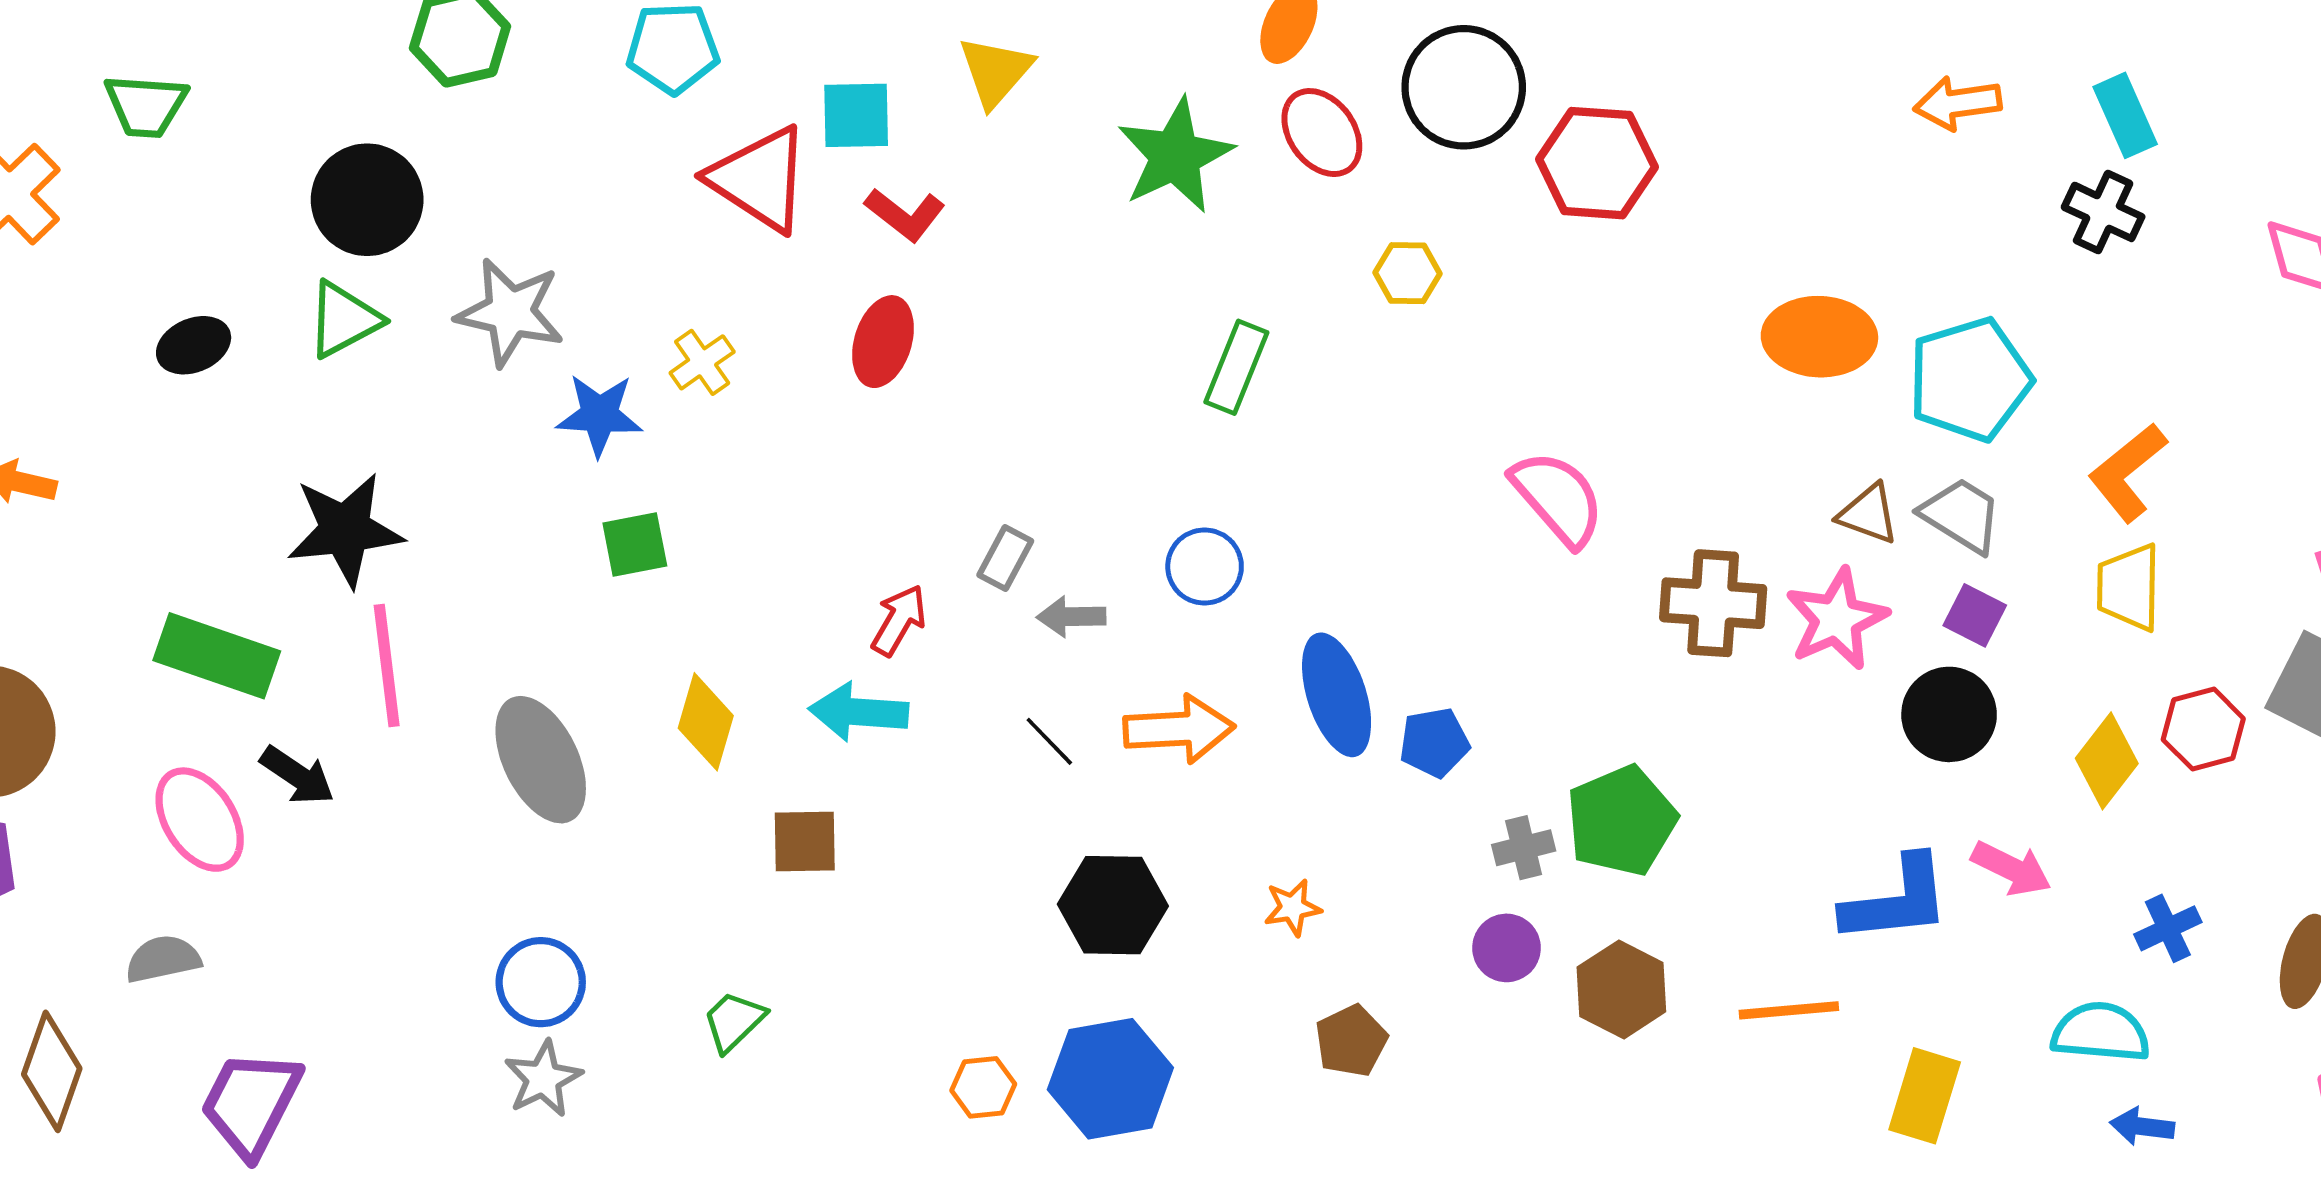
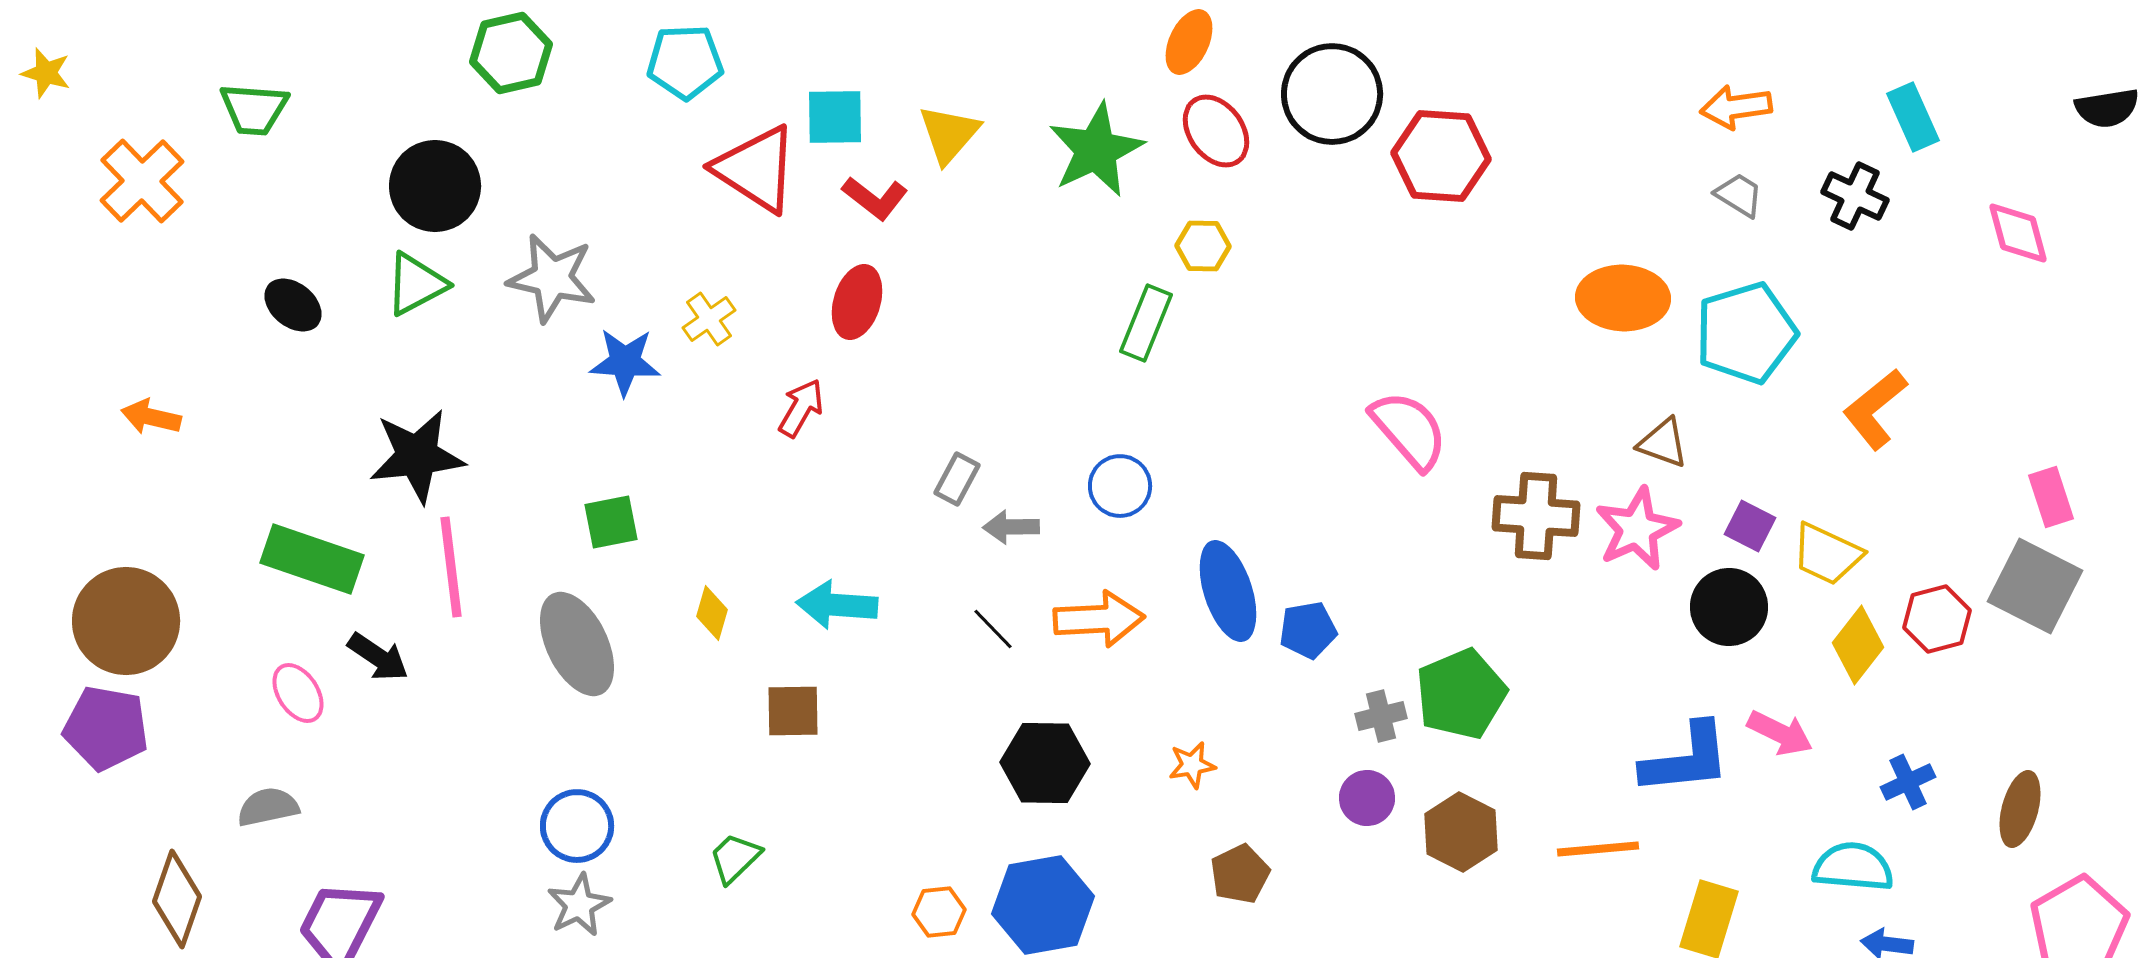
yellow triangle: (995, 71) -> (949, 134), moved
cyan rectangle: (2125, 115) -> (1913, 117), moved
yellow hexagon: (1407, 273) -> (1203, 246), moved
black ellipse: (194, 345) -> (293, 305), turned 62
gray trapezoid: (1961, 515) -> (1739, 195), moved, size x0.7
green square: (635, 544) -> (611, 522), moved
yellow trapezoid: (2129, 587) -> (1827, 554), moved, turned -66
red arrow: (899, 620) -> (801, 408), moved
yellow diamond: (706, 722) -> (712, 613), size x0.7
pink ellipse: (200, 820) -> (298, 693), size x0.7

